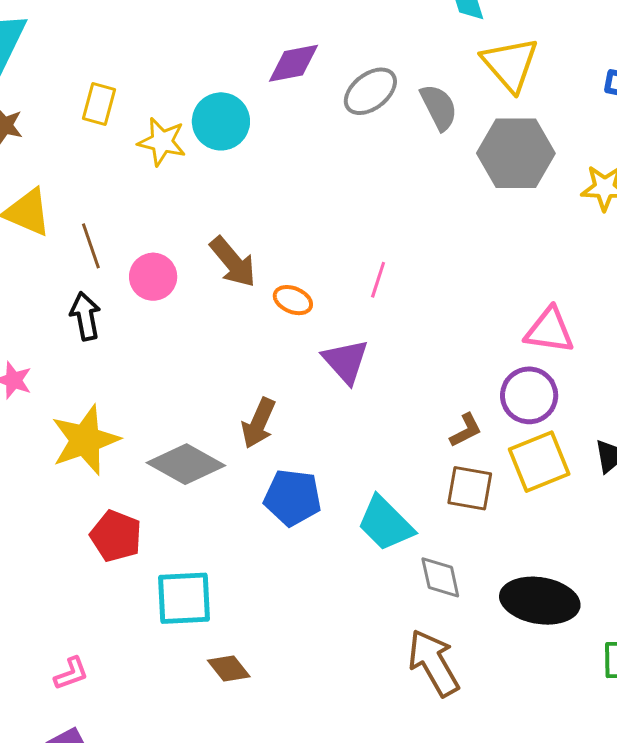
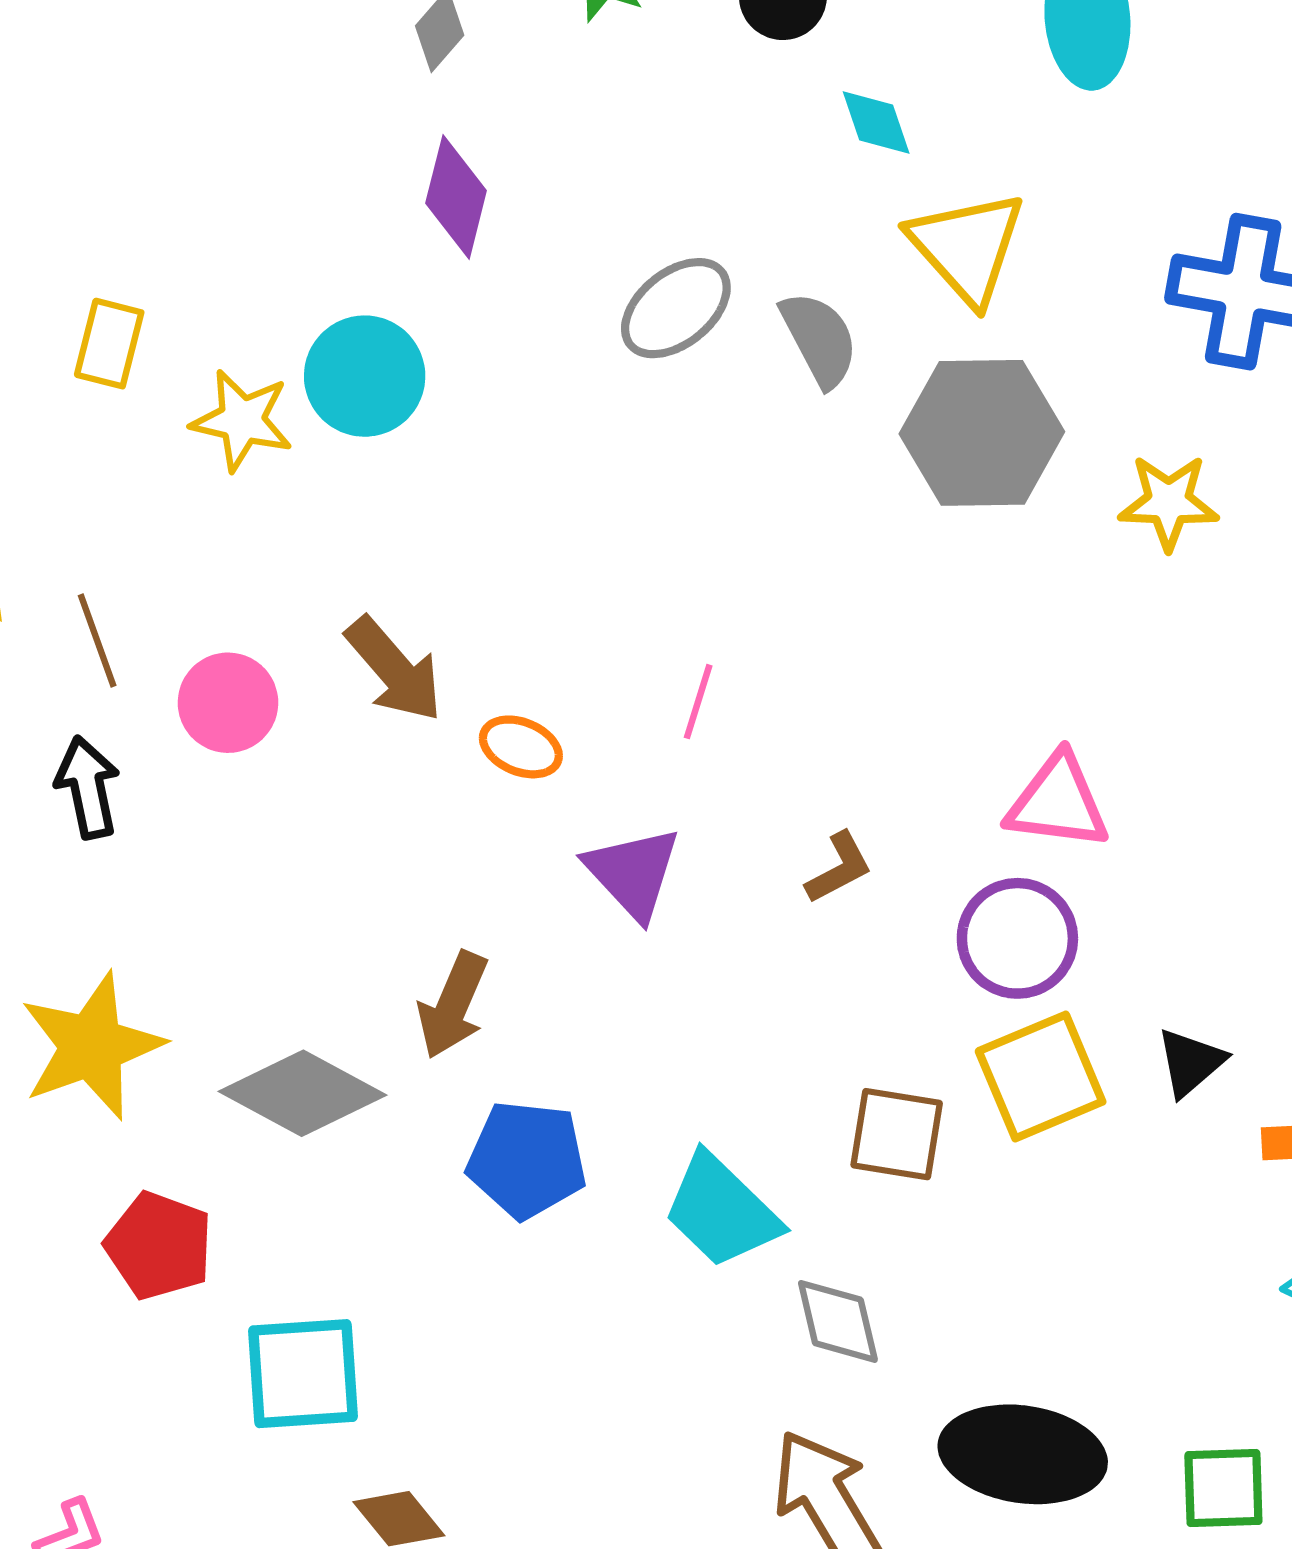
purple diamond: (293, 63) -> (456, 197), moved, turned -64
brown L-shape: (466, 430) -> (839, 868), moved
black ellipse: (540, 601) -> (1023, 1454), moved

